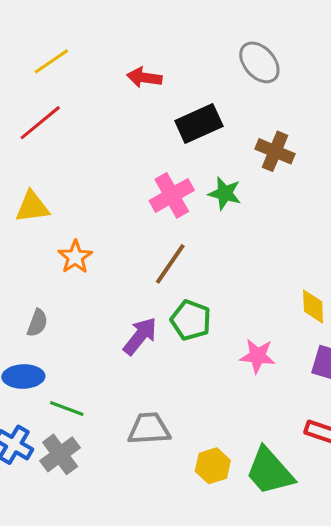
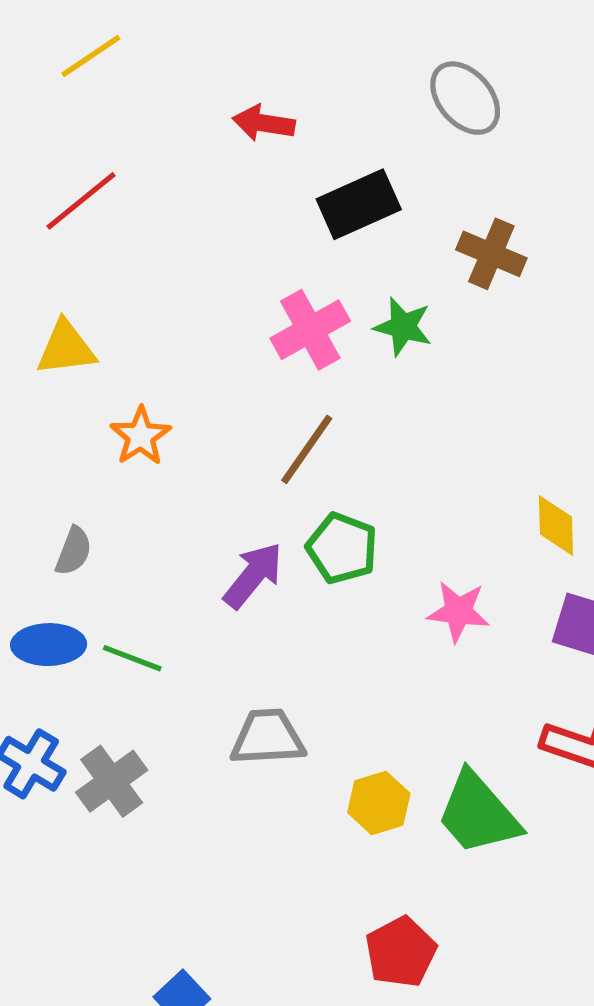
yellow line: (51, 61) -> (91, 56), moved
green line: (67, 408) -> (132, 658), moved

